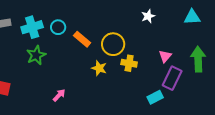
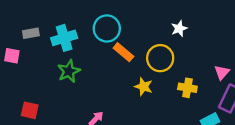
white star: (148, 16) -> (179, 28), moved
cyan circle: (58, 27) -> (107, 28), moved, size x1.5
yellow cross: (129, 63) -> (187, 88), moved

